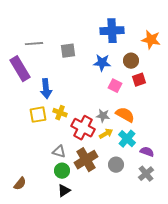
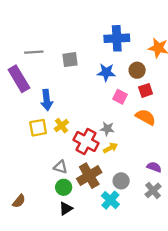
yellow cross: (60, 113) -> (61, 126), turned 32
orange semicircle: (125, 115) -> (146, 117), moved
cyan cross: (127, 139) -> (110, 200), moved

